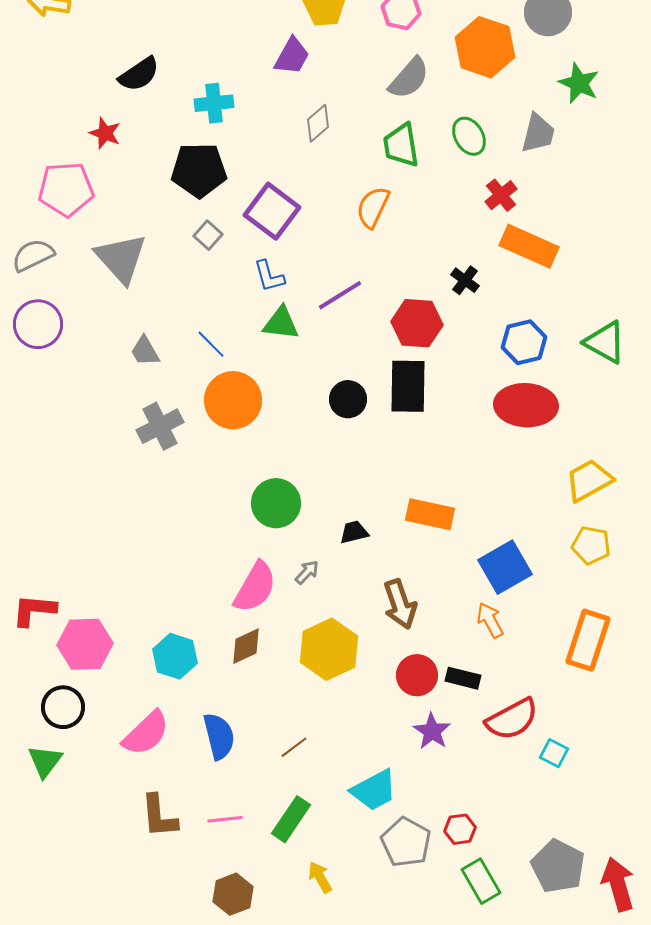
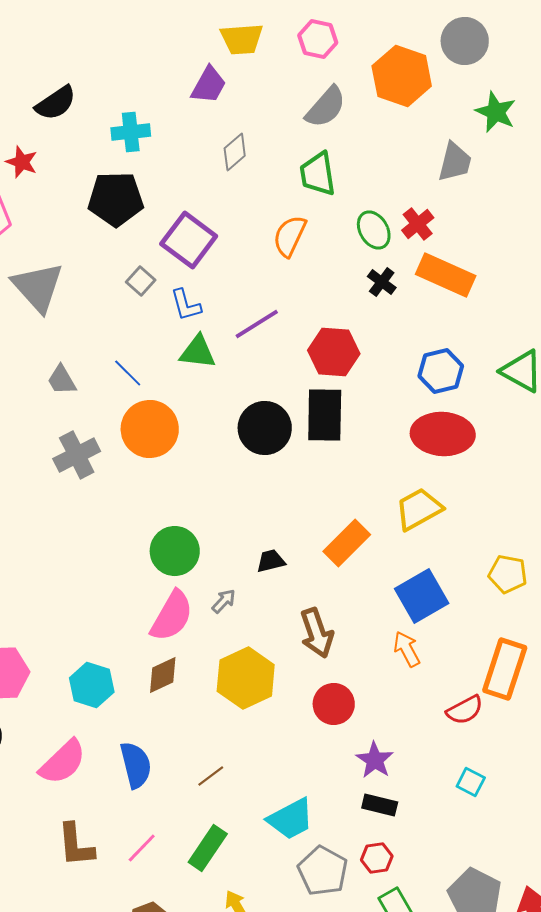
green ellipse: (469, 136) -> (374, 230), moved
gray square: (208, 235) -> (141, 281), moved
black cross: (465, 280) -> (382, 282), moved
black circle: (348, 399) -> (265, 428), size x1.4
yellow trapezoid: (589, 480) -> (419, 509), moved
green circle: (276, 503) -> (175, 551), moved
orange rectangle: (430, 514) -> (347, 543), turned -57
black rectangle: (463, 678) -> (380, 805), moved
red semicircle: (512, 719) -> (465, 710), moved, size x0.7
purple star: (432, 731) -> (375, 760), moved
pink line: (225, 819) -> (142, 848), turned -40

